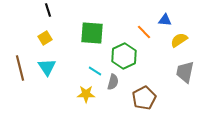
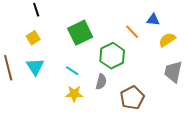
green square: (92, 33) -> (80, 33), turned -30
cyan line: (95, 71) -> (72, 71), moved

